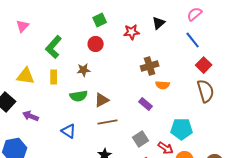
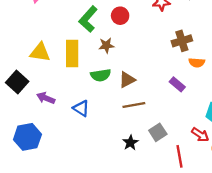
green L-shape: (54, 47) -> (88, 19), moved
yellow rectangle: (54, 77) -> (72, 53), size x1.6
blue triangle: (69, 131) -> (81, 108), moved
gray square: (141, 139) -> (158, 132), moved

